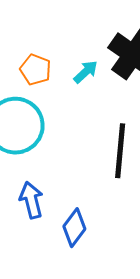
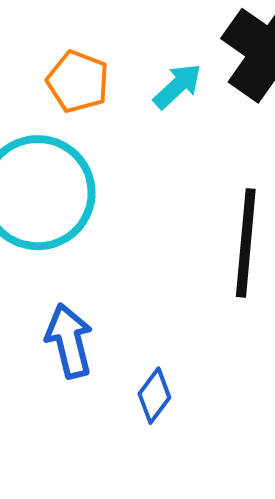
blue diamond: (74, 228) -> (154, 396), size x0.7

